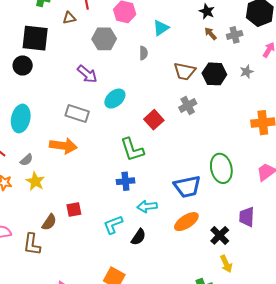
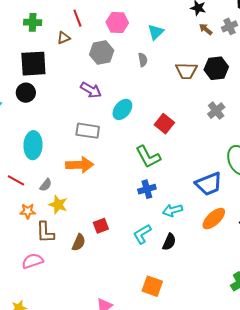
gray cross: (188, 105) -> (216, 111), moved
brown L-shape: (32, 244) -> (45, 232), moved

